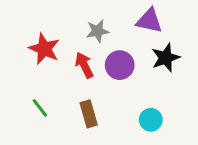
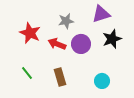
purple triangle: (149, 21) -> (101, 14), turned -30
red arrow: (84, 65) -> (57, 44), turned -42

